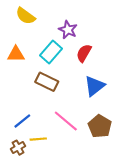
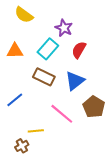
blue triangle: (94, 86) -> (75, 81), moved
blue line: (22, 121) -> (15, 100), moved
brown pentagon: (100, 126) -> (94, 107), moved
brown cross: (18, 148) -> (22, 146), moved

